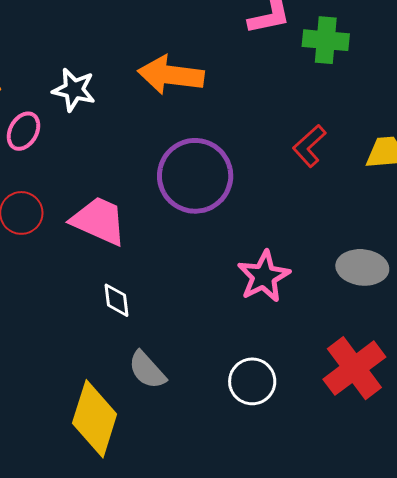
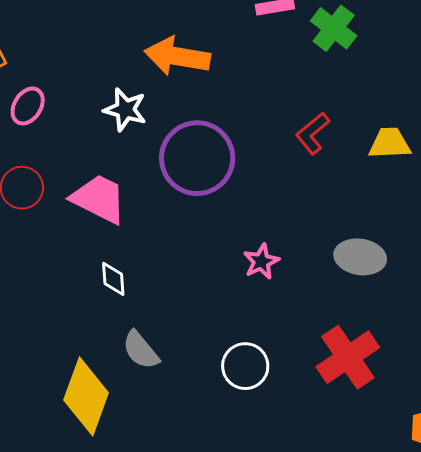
green cross: (326, 40) -> (334, 28), turned 30
white star: (74, 90) -> (125, 110), moved
pink star: (264, 276) -> (261, 262), size x0.7

